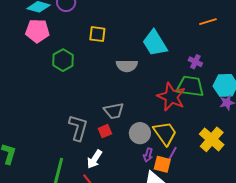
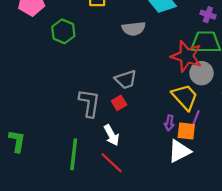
gray circle: (140, 133) -> (202, 73), moved
white arrow: (94, 159) -> (112, 135), turned -54

